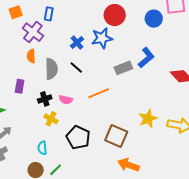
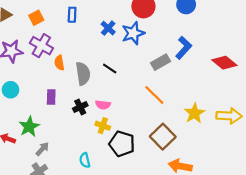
purple cross: (33, 32) -> (41, 46), moved
blue cross: (77, 43) -> (108, 28), moved
orange line: (99, 93) -> (154, 95), moved, turned 75
yellow cross: (51, 119) -> (103, 126), moved
brown square: (116, 136) -> (163, 137), turned 30

